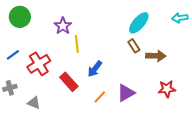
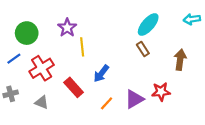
green circle: (20, 17) -> (27, 33), moved
brown arrow: (156, 56) -> (180, 60), moved, turned -84
red star: (167, 89) -> (161, 92), moved
gray triangle: (34, 103) -> (42, 102), moved

